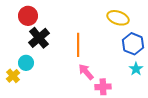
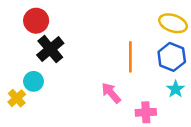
yellow ellipse: (118, 18) -> (173, 23), moved
orange line: (78, 45) -> (130, 57), moved
pink cross: (103, 87) -> (146, 112), moved

